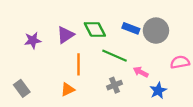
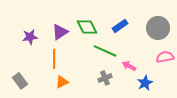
blue rectangle: (131, 28) -> (120, 26), turned -56
gray circle: (156, 31) -> (158, 28), moved
orange line: (79, 64) -> (54, 59), moved

